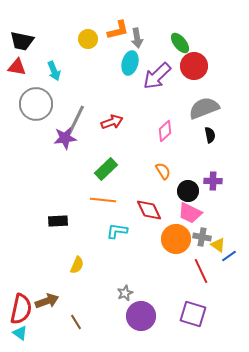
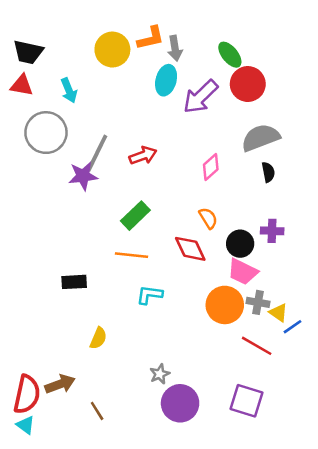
yellow circle: (88, 39) -> (112, 50), size x1.4
red diamond: (149, 210) -> (190, 249), moved
red line: (201, 271) -> (257, 346), turned -35

